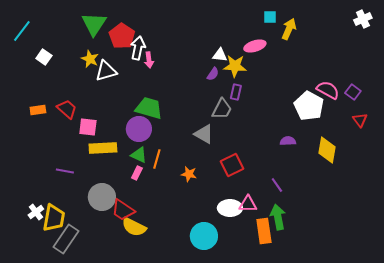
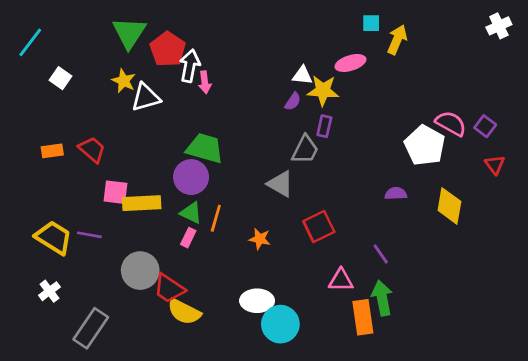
pink square: (88, 127) -> (115, 192), moved
white ellipse: (230, 208) -> (257, 301), moved
yellow trapezoid: (54, 218) -> (54, 238), moved, turned -68

